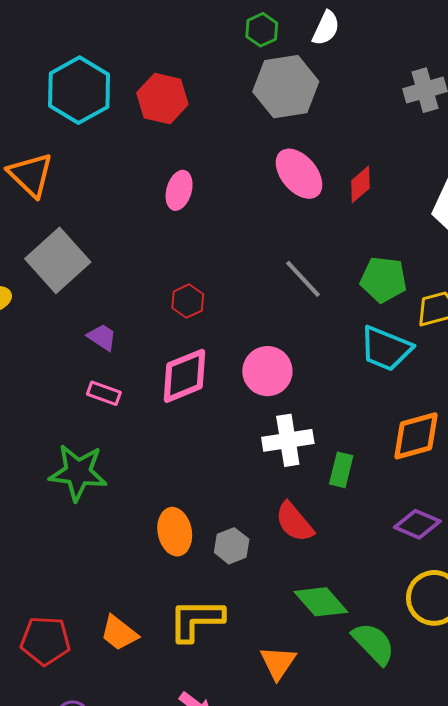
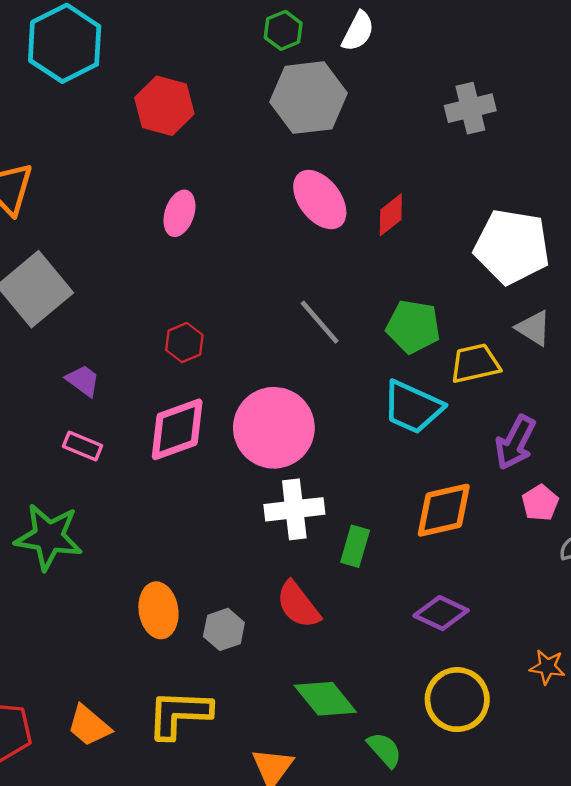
cyan hexagon: (79, 90) -> (65, 43), moved
pink circle: (267, 371) -> (274, 428), size x1.4
green semicircle: (374, 643) -> (385, 750), size x0.7

